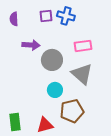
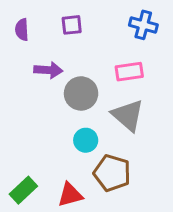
blue cross: (66, 16) -> (143, 25), moved
brown pentagon: (72, 111) -> (112, 173), turned 30
green rectangle: (15, 122) -> (23, 190), turned 54

